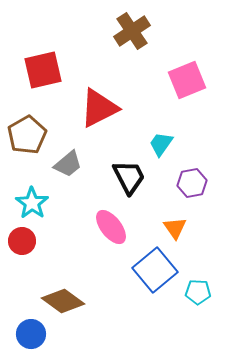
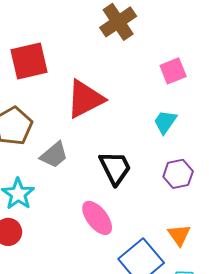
pink square: (187, 80) -> (173, 71), size x0.7
cyan trapezoid: (161, 144) -> (165, 122), moved
orange triangle: (175, 228) -> (179, 235), moved

